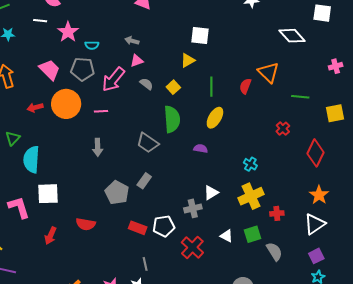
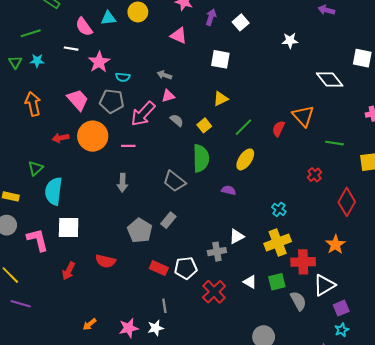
white square: (200, 36) -> (220, 59), moved
green line: (211, 87) -> (243, 127), turned 42
orange star: (319, 195) -> (335, 245), moved
red cross: (277, 213) -> (303, 262), size x1.6
white triangle: (315, 224) -> (324, 285), moved

